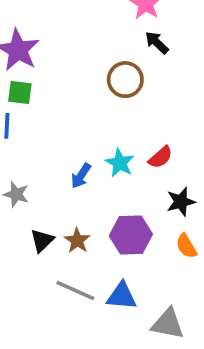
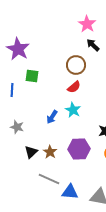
green square: (20, 93) -> (32, 76), moved
red semicircle: (160, 157) -> (74, 87), moved
blue triangle: (122, 296) -> (70, 192), moved

